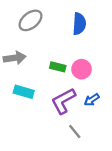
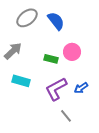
blue semicircle: (79, 24) -> (56, 21), moved, turned -42
gray arrow: (15, 58) -> (13, 51), turned -36
pink circle: (82, 69) -> (72, 52), moved

